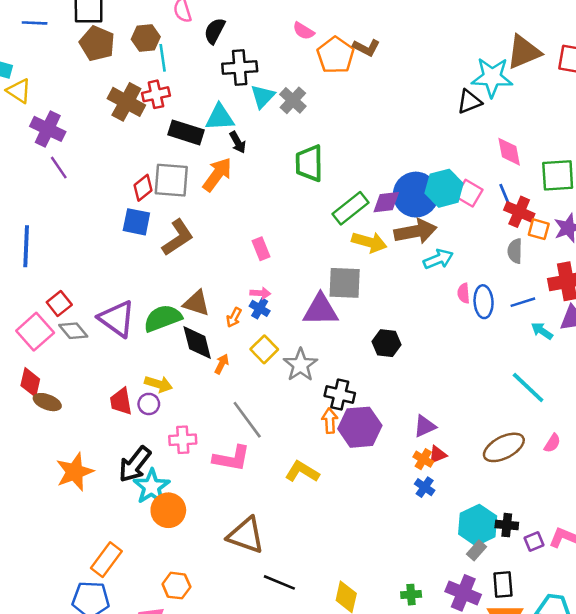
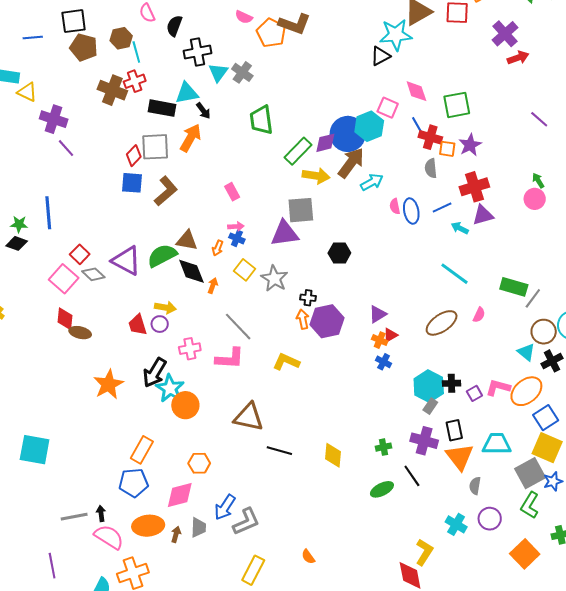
brown L-shape: (366, 48) -> (295, 24), size x1.5
pink square: (469, 193) -> (388, 108), moved
brown arrow: (415, 231) -> (351, 163), turned -36
black cross: (340, 395) -> (308, 298), size x0.7

